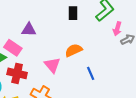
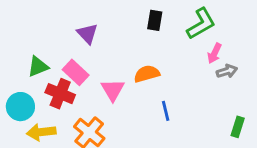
purple triangle: (29, 30) -> (87, 34), turned 35
pink rectangle: (13, 48) -> (76, 72), moved

